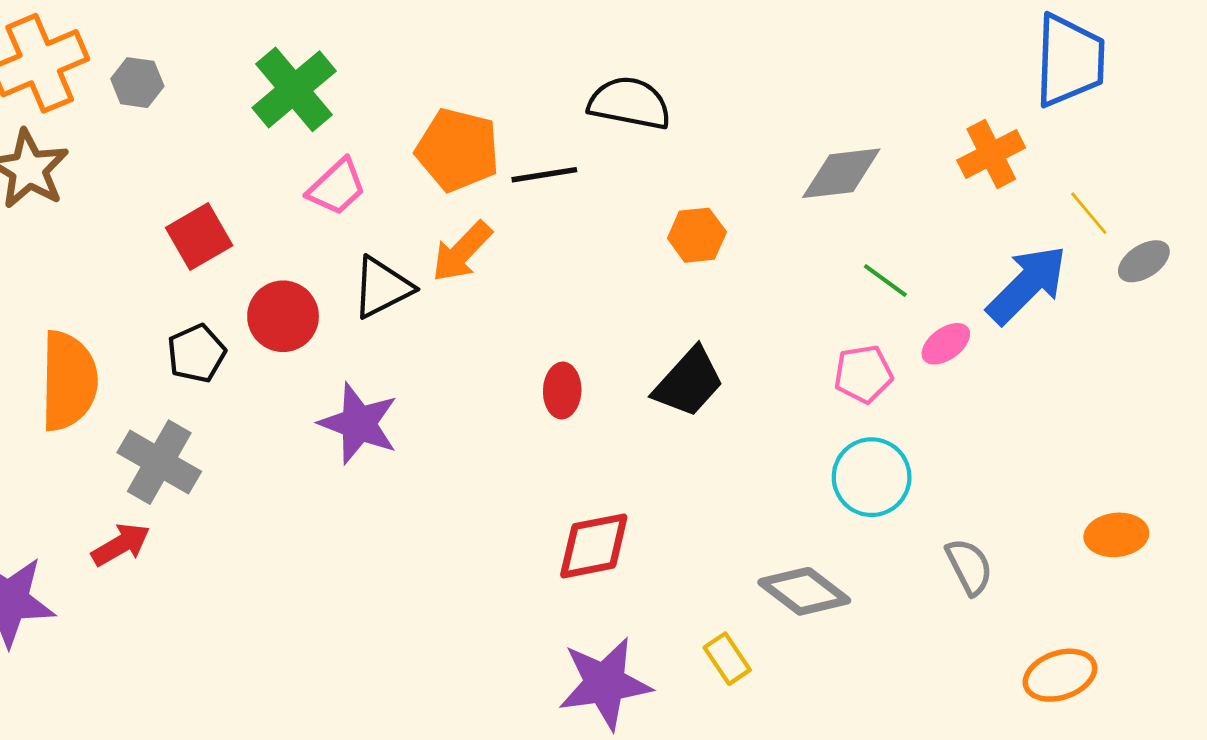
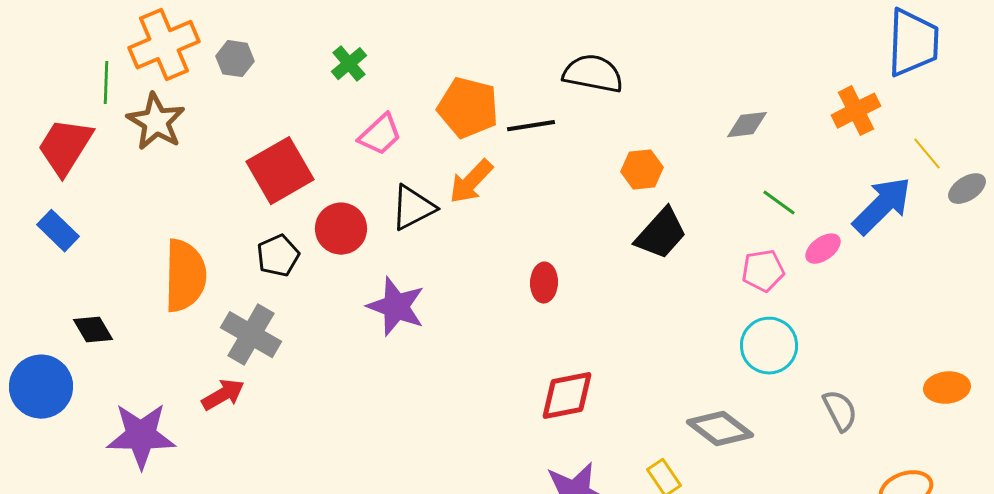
green cross: (294, 89) -> (349, 64), size x0.6
gray diamond: (841, 173) -> (747, 125), size x0.7
red square: (199, 237) -> (280, 171), size x1.4
black trapezoid: (689, 382) -> (661, 234), moved

